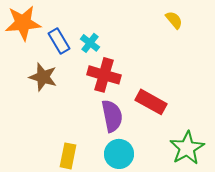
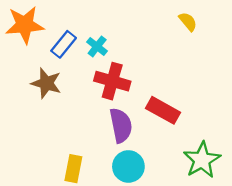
blue rectangle: (59, 41) -> (64, 44), turned 70

